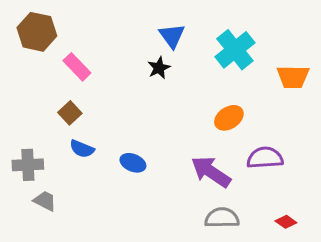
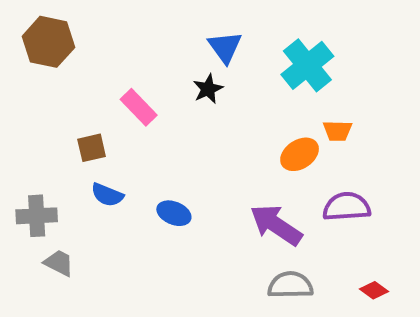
pink rectangle: (77, 67) -> (139, 107), moved
orange trapezoid: (293, 77) -> (337, 131), moved, size x0.7
brown square: (70, 113) -> (92, 148), turned 30

